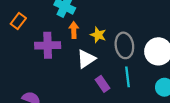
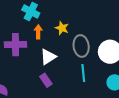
yellow star: (98, 35) -> (62, 28), moved
purple rectangle: (102, 84) -> (46, 80), moved

